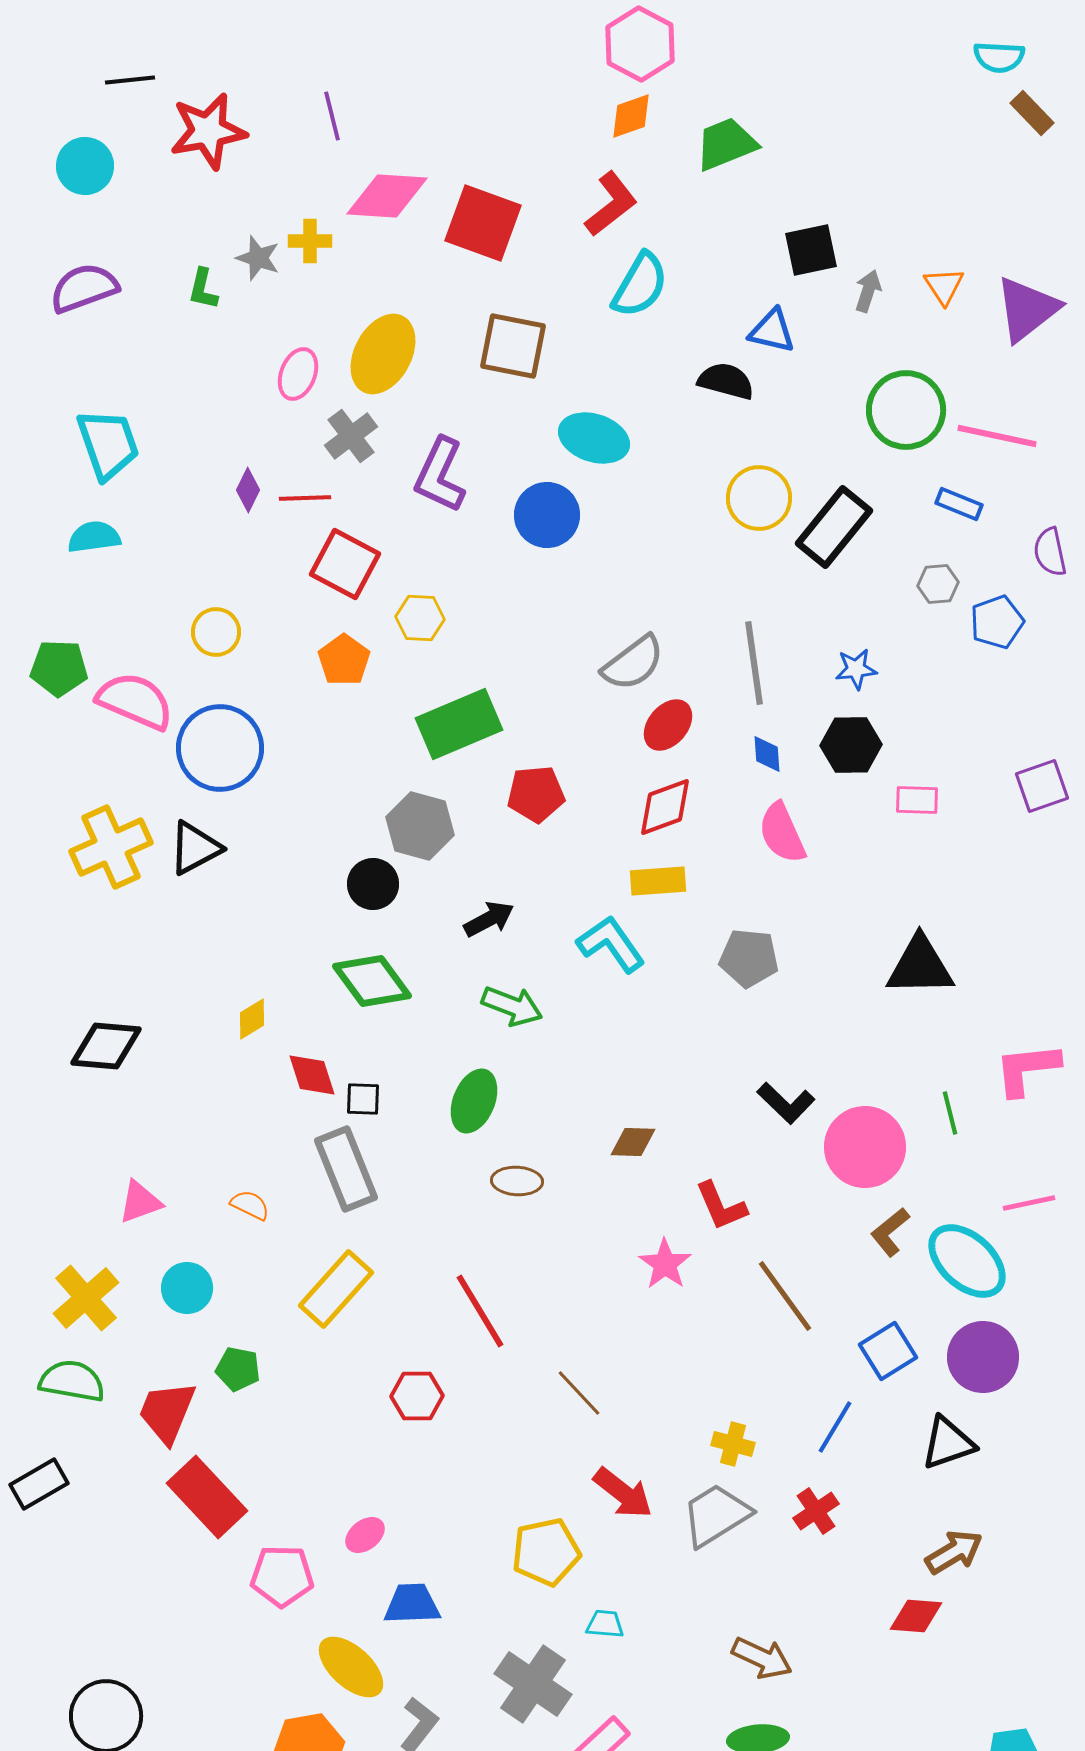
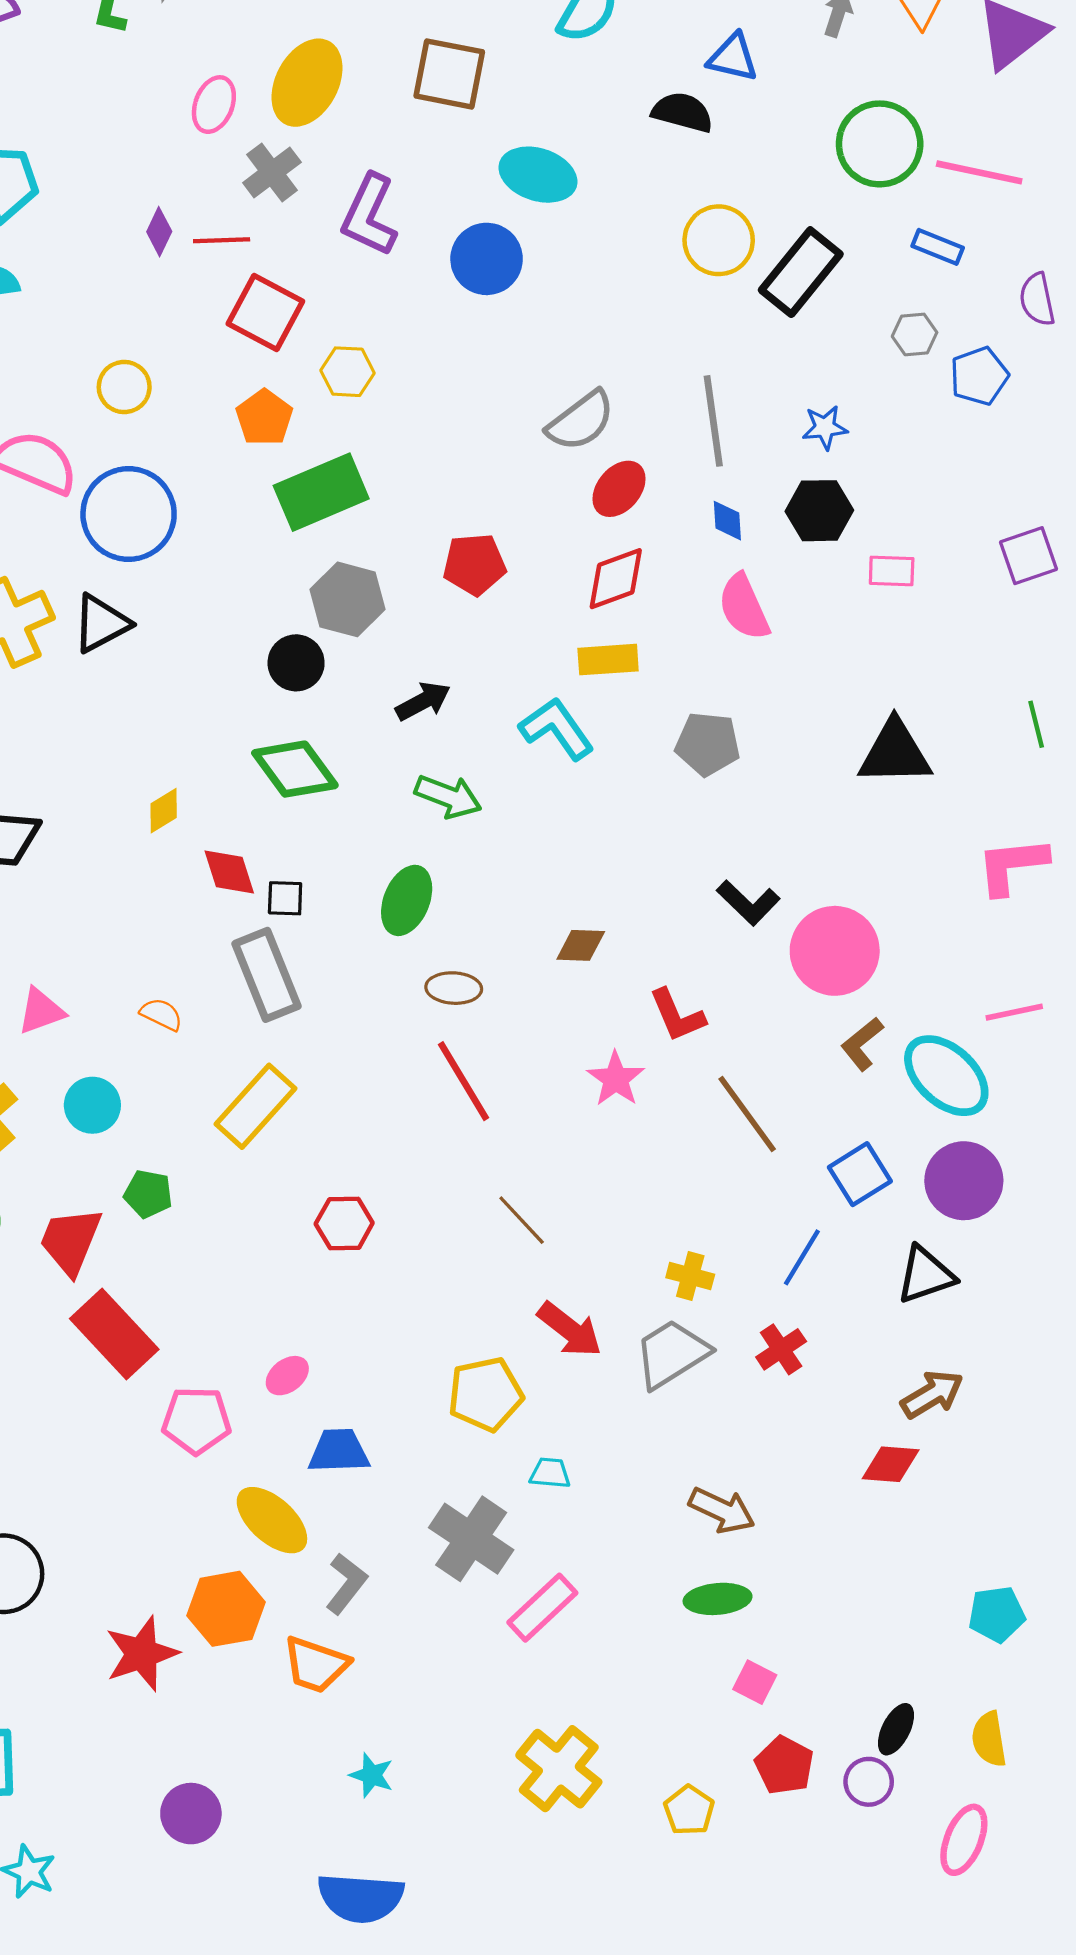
green rectangle: (459, 724) -> (321, 492), moved
green line: (950, 1113) -> (1036, 724), moved
red line: (480, 1311) -> (464, 1081), moved

